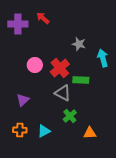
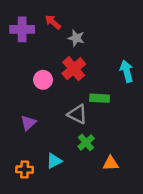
gray star: (79, 44) -> (76, 38), moved
red cross: (60, 68) -> (74, 69), moved
orange cross: (20, 130) -> (25, 170), moved

